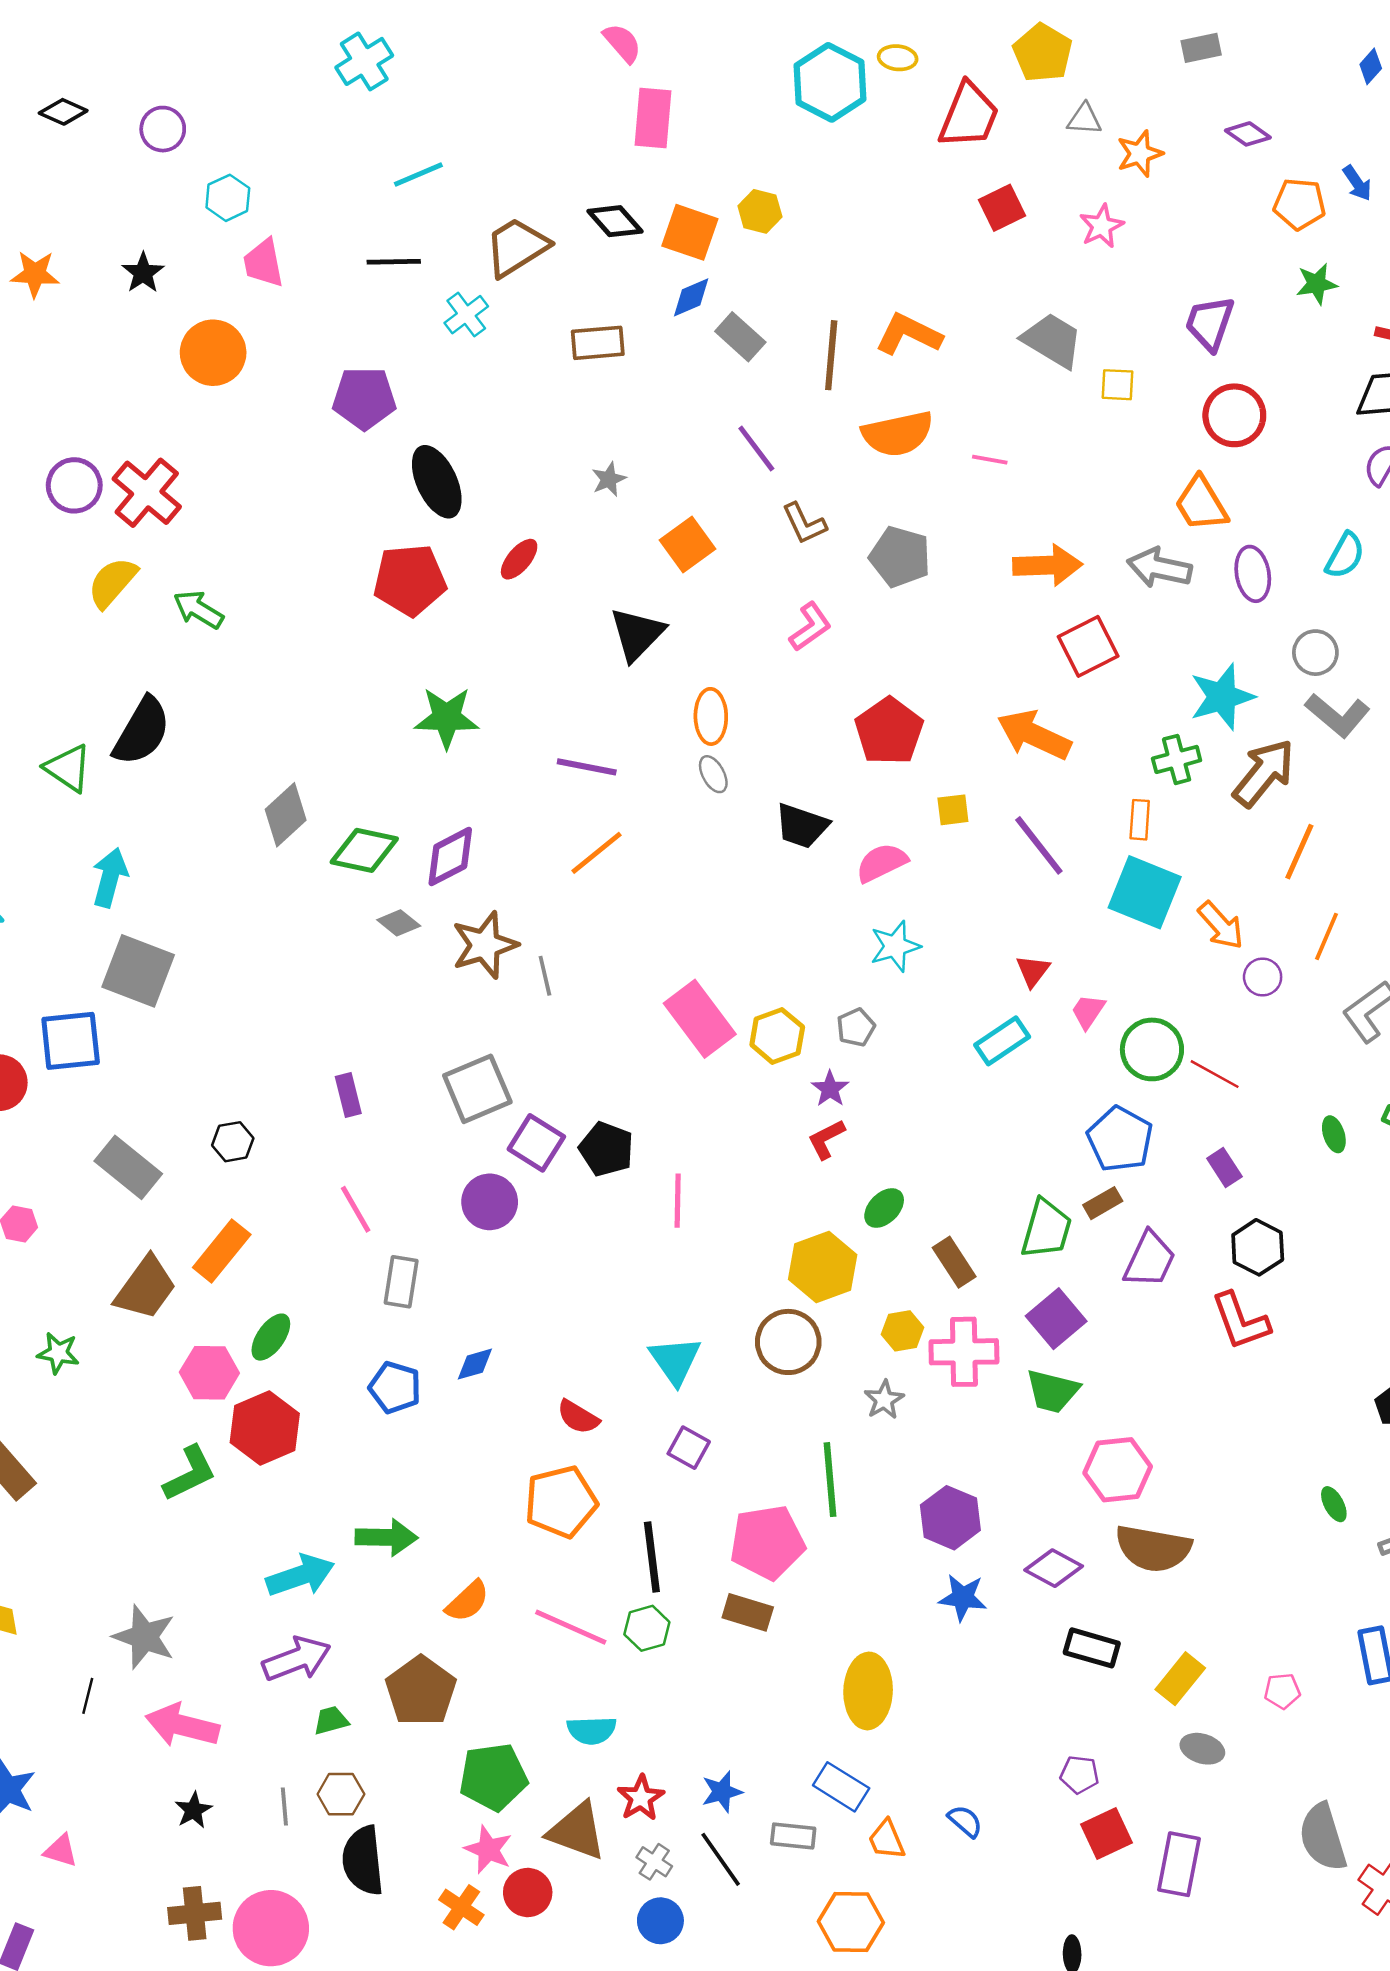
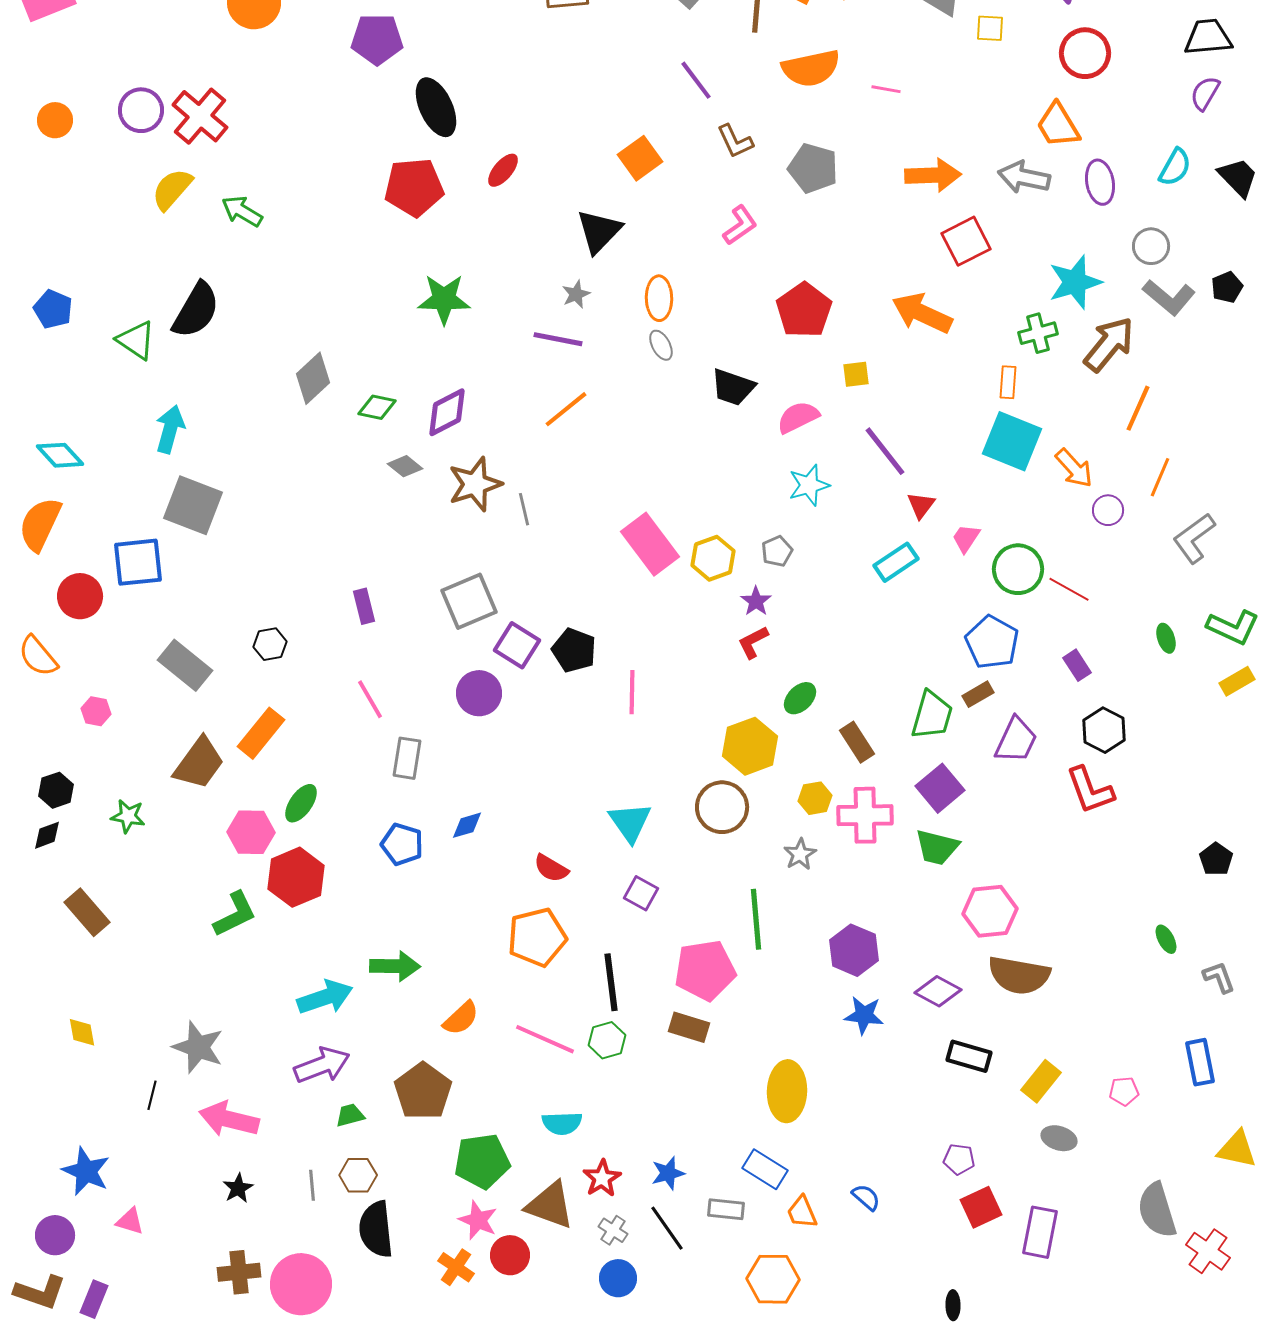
gray star: (609, 479) -> (576, 294), moved
purple line: (1039, 845) -> (885, 451), moved
green diamond: (364, 850) -> (377, 407), size x0.7

